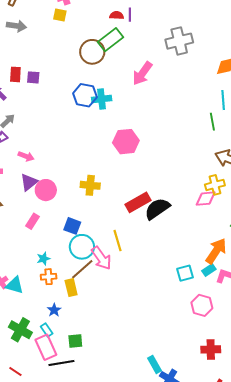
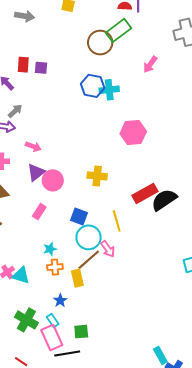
pink arrow: (142, 73) -> (150, 64), size x0.7
yellow line: (117, 241) -> (117, 221), moved
pink arrow: (101, 258) -> (108, 249), size x0.7

